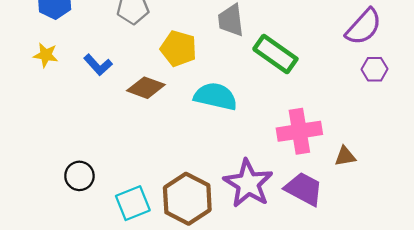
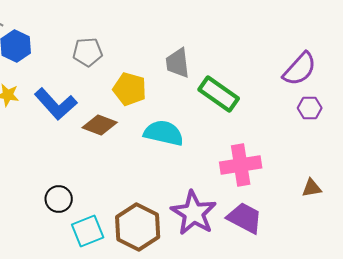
blue L-shape: (98, 65) -> (56, 104), size x1.6
brown triangle: (345, 156) -> (312, 188), moved
black circle: (79, 176) -> (59, 199), moved

